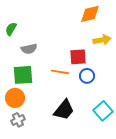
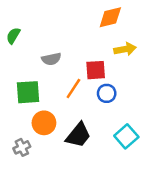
gray semicircle: (29, 49) -> (51, 59), moved
orange line: (60, 72) -> (73, 88), turned -66
orange circle: (15, 98) -> (44, 123), moved

